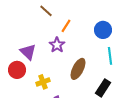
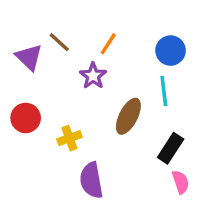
brown line: (46, 11) -> (59, 42), moved
purple triangle: (28, 52) -> (29, 57), moved
cyan line: (110, 56) -> (164, 91), moved

